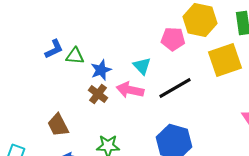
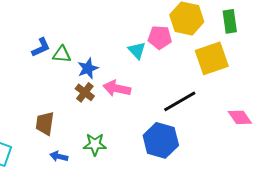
cyan triangle: (142, 66) -> (137, 50), moved
black line: (175, 88) -> (180, 101), moved
brown trapezoid: (58, 125) -> (45, 123), turned 35

